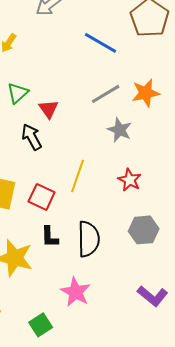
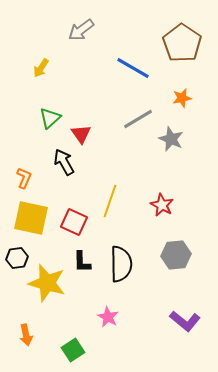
orange star: (146, 93) -> (182, 98), moved, size x0.7
gray star: (120, 130) -> (171, 139), moved
pink star: (76, 292) -> (108, 317), size x0.7

